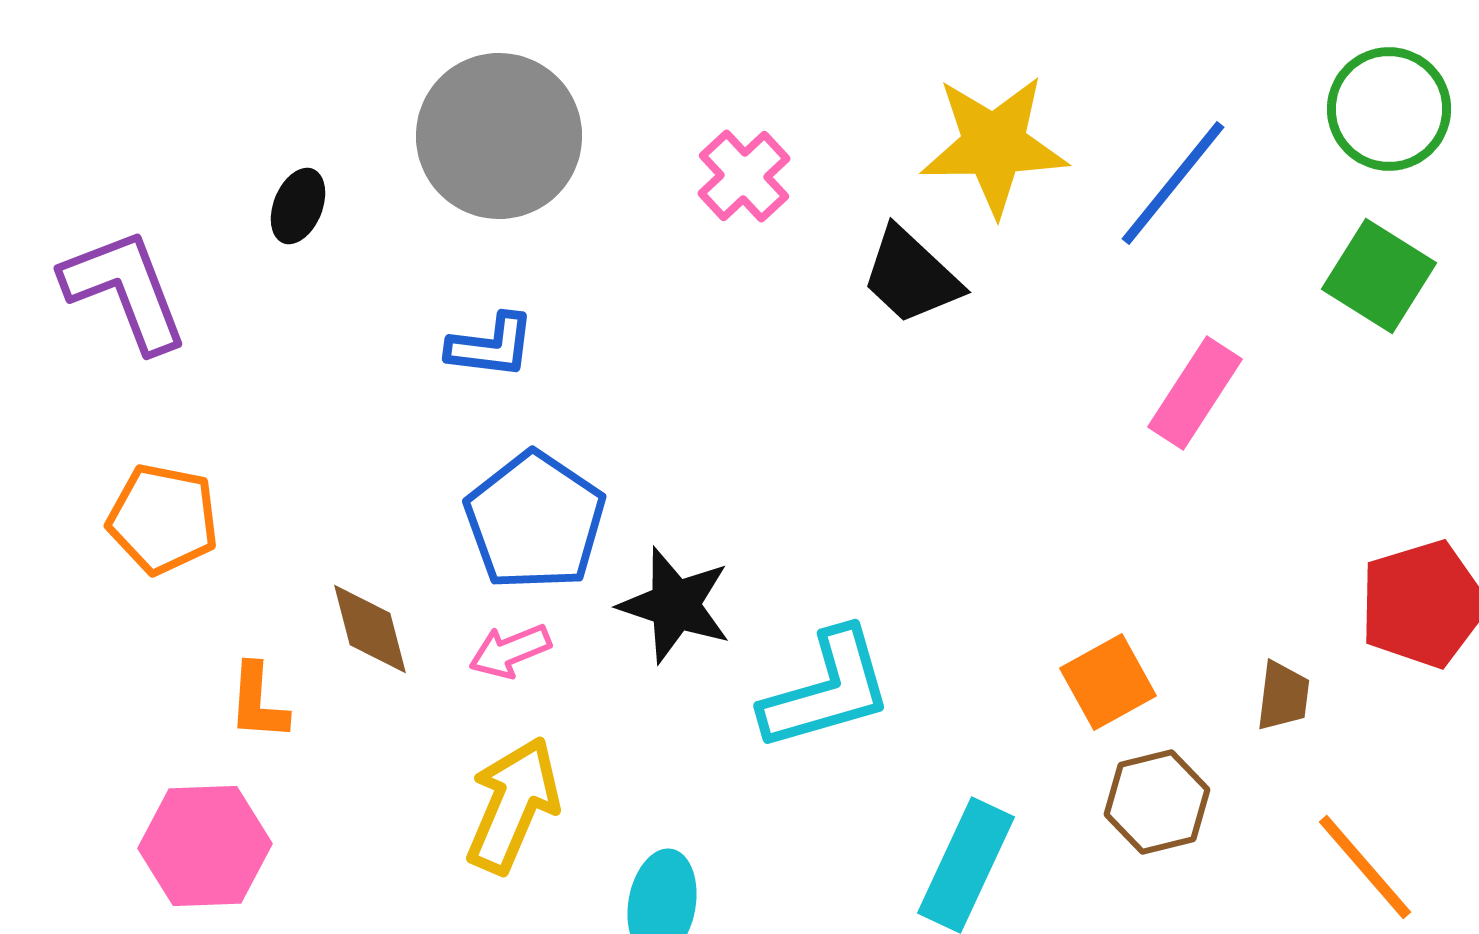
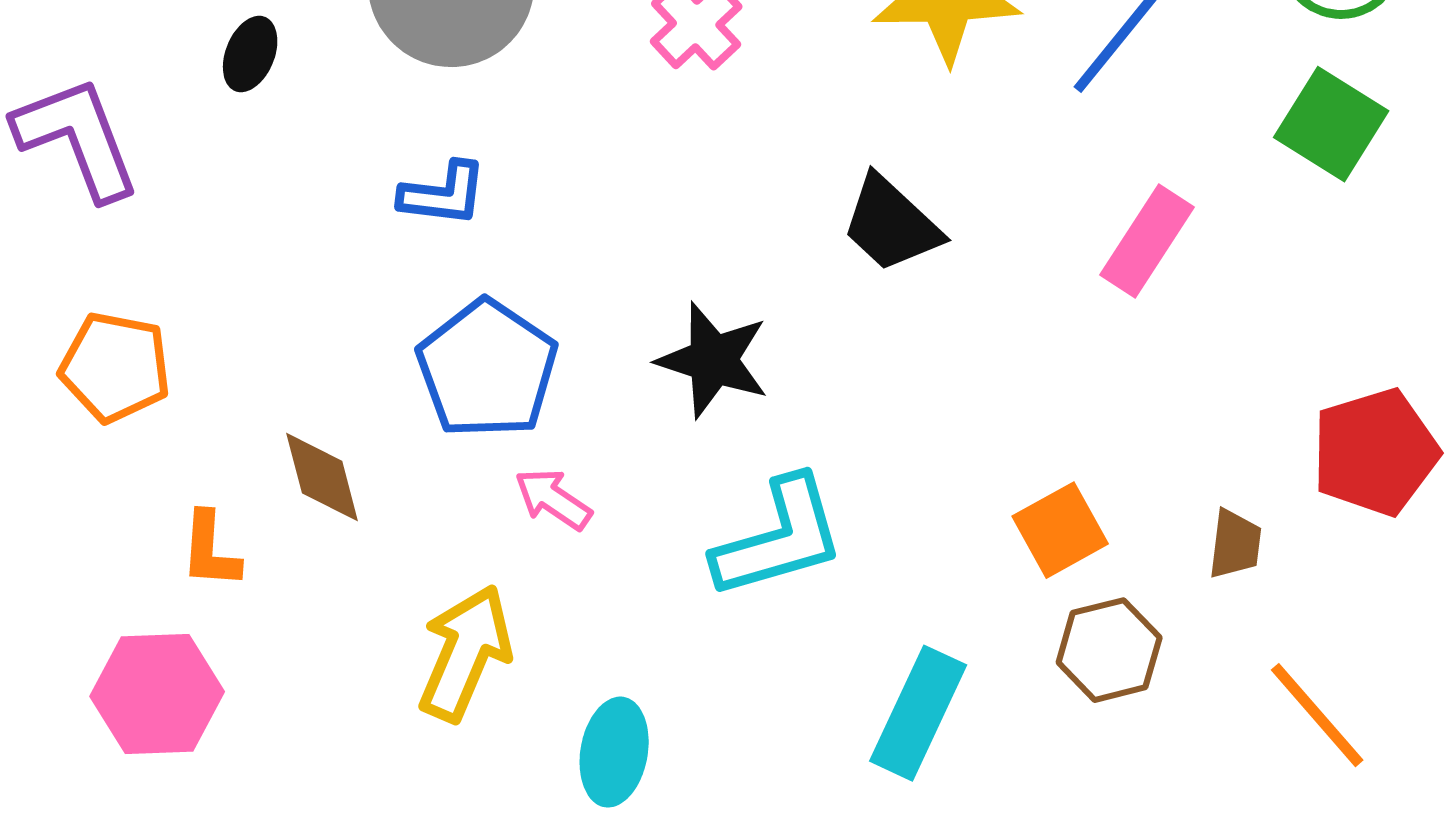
black trapezoid: (911, 276) -> (891, 224), moved
black star: (675, 605) -> (713, 360), moved
pink arrow: (510, 651) -> (553, 499), moved, turned 56

